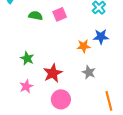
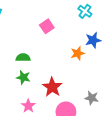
green semicircle: (36, 16) -> (23, 58), moved
gray star: (89, 72) -> (92, 98), moved

